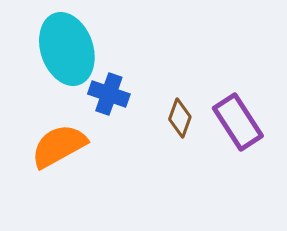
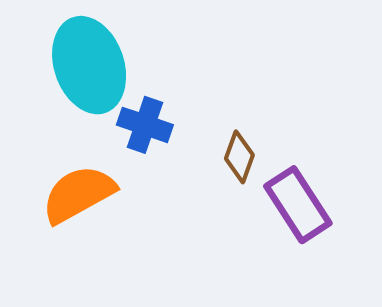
purple rectangle: (238, 122) -> (298, 205), moved

